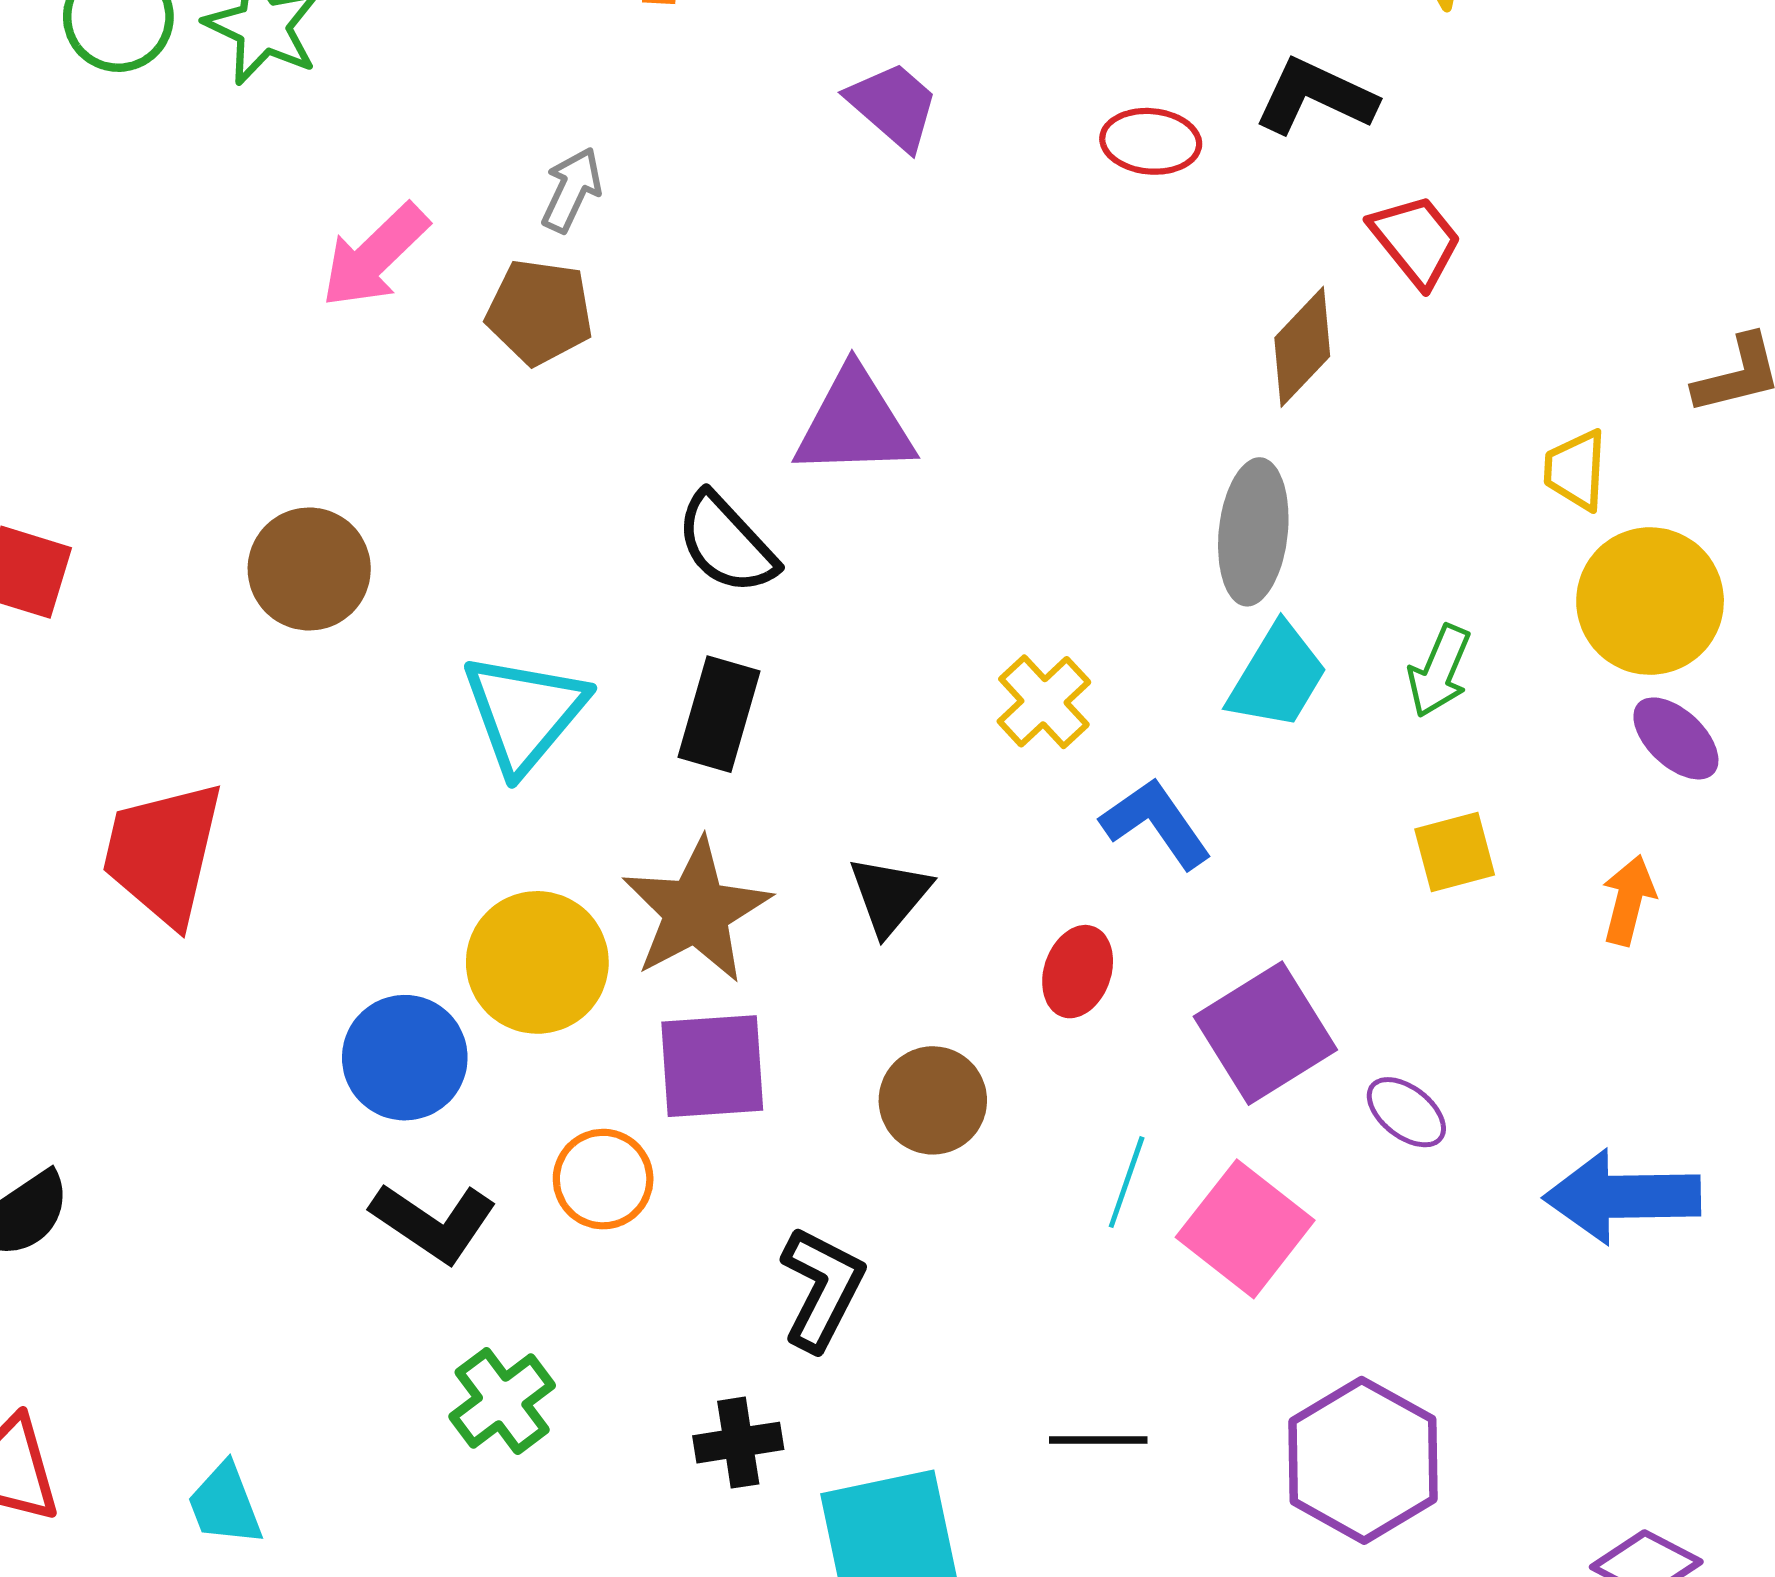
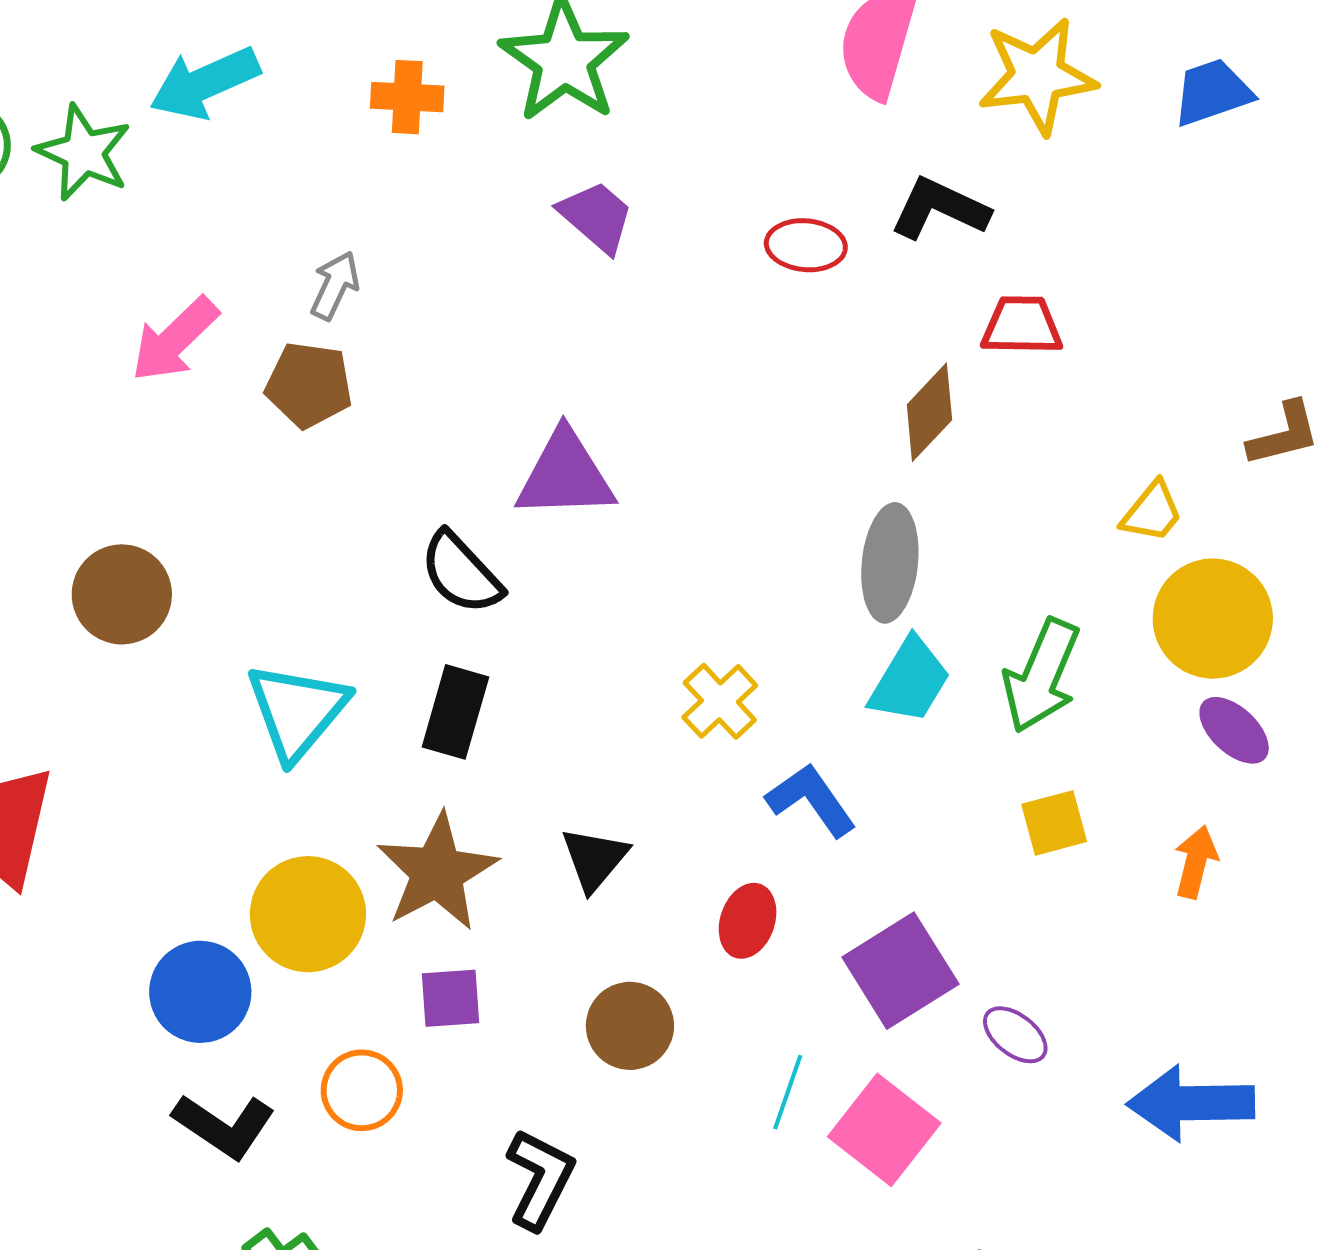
red trapezoid: (1416, 240) -> (1022, 326), turned -50
yellow trapezoid: (1576, 470) -> (1152, 512), turned -144
green arrow: (1439, 671) -> (1041, 676), size x1.5
purple square: (712, 1066) -> (450, 998), size x0.7

